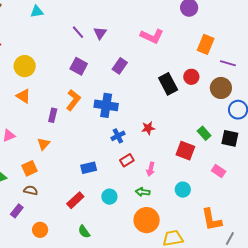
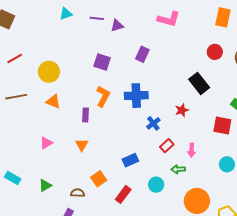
cyan triangle: (37, 12) -> (66, 14), moved
purple line: (78, 32) -> (97, 18), moved, turned -32
purple triangle: (100, 33) -> (117, 26), turned 48
black rectangle: (168, 84) -> (199, 83), moved
orange square: (30, 168) -> (99, 179), moved
green arrow: (143, 192) -> (178, 169), moved

